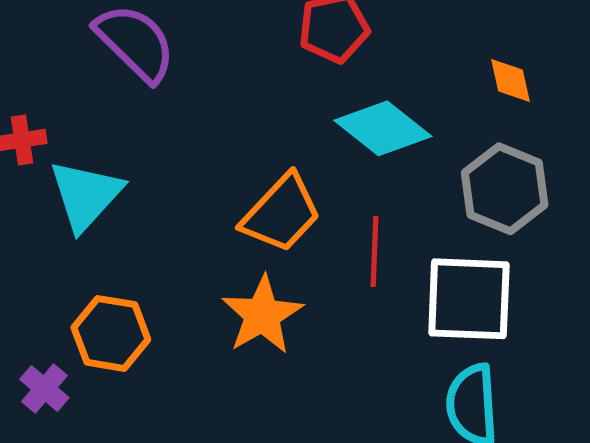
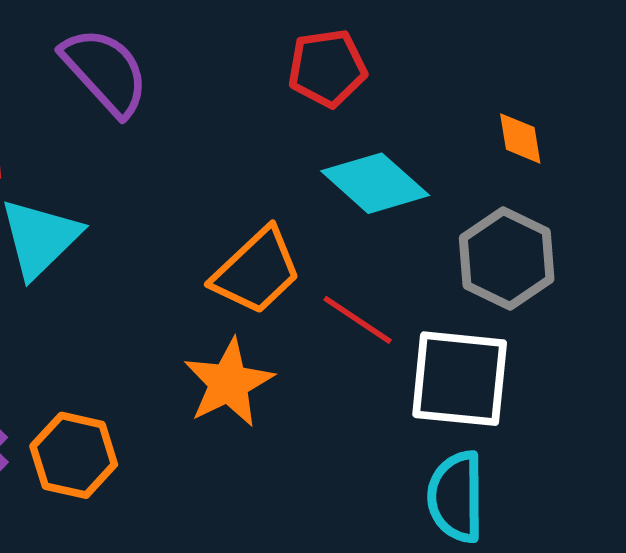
red line: (374, 252) -> (358, 320), turned -62
orange hexagon: (111, 333) -> (74, 455), moved

